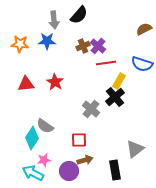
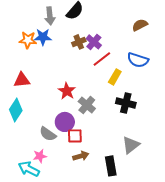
orange star: (20, 44) -> (28, 40), moved
red line: (106, 63) -> (102, 59), turned -30
red star: (55, 82) -> (67, 91), moved
black cross: (115, 97) -> (126, 103), moved, turned -36
gray semicircle: (45, 126) -> (48, 134), moved
cyan diamond: (32, 138) -> (16, 110), moved
purple circle: (69, 171) -> (65, 122), moved

